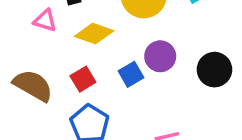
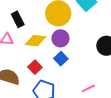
purple circle: (160, 56) -> (60, 38), moved

